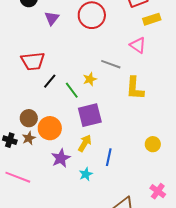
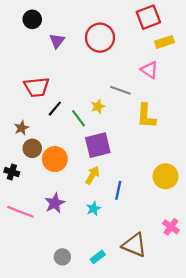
brown star: (29, 138) -> (21, 128), moved
yellow circle: (153, 144) -> (166, 176), size x1.5
purple star: (61, 158) -> (55, 203), moved

